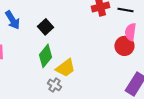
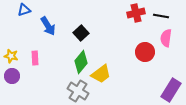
red circle: (124, 46) -> (145, 52), moved
gray cross: (54, 85) -> (78, 91), moved, size x1.5

